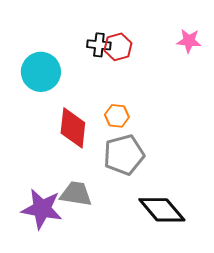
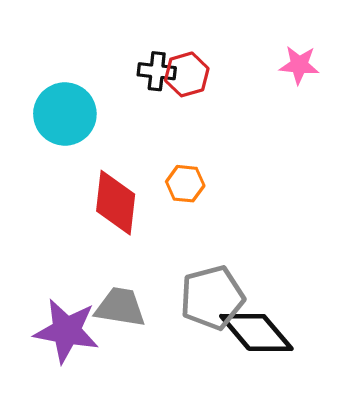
gray pentagon: (124, 155) -> (212, 298), moved

